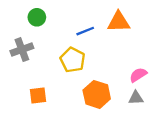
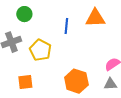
blue line: (85, 31) -> (66, 26), turned -63
yellow pentagon: (73, 60) -> (40, 50), moved

